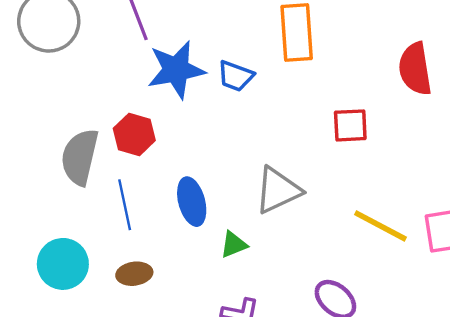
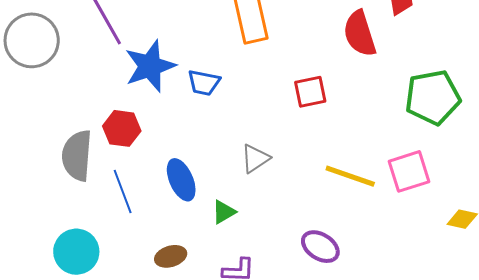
blue trapezoid: (235, 76) -> (204, 83), moved
gray triangle: (278, 190) -> (255, 158), size x0.7
brown ellipse: (134, 274) -> (171, 256), moved

